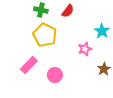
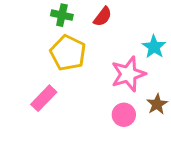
pink star: (85, 49) -> (128, 74), size x1.6
pink circle: (55, 75) -> (124, 115), moved

